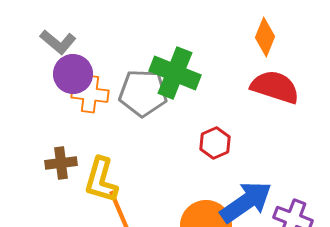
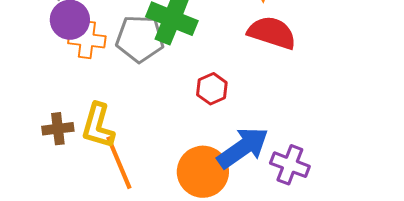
brown cross: (61, 163) -> (58, 129), moved

